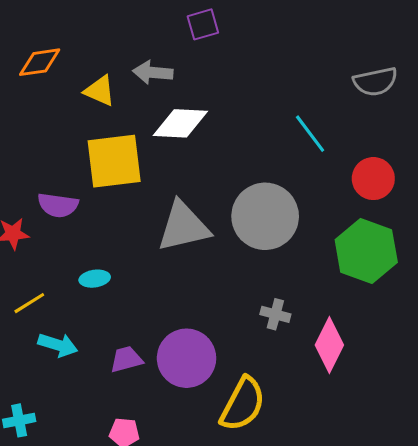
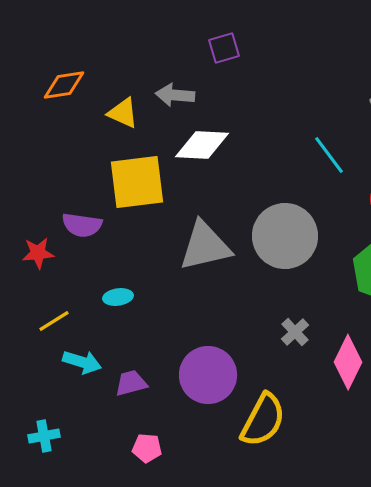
gray cross: (275, 314) -> (295, 332), turned 32
purple trapezoid: (126, 359) -> (131, 383), moved

